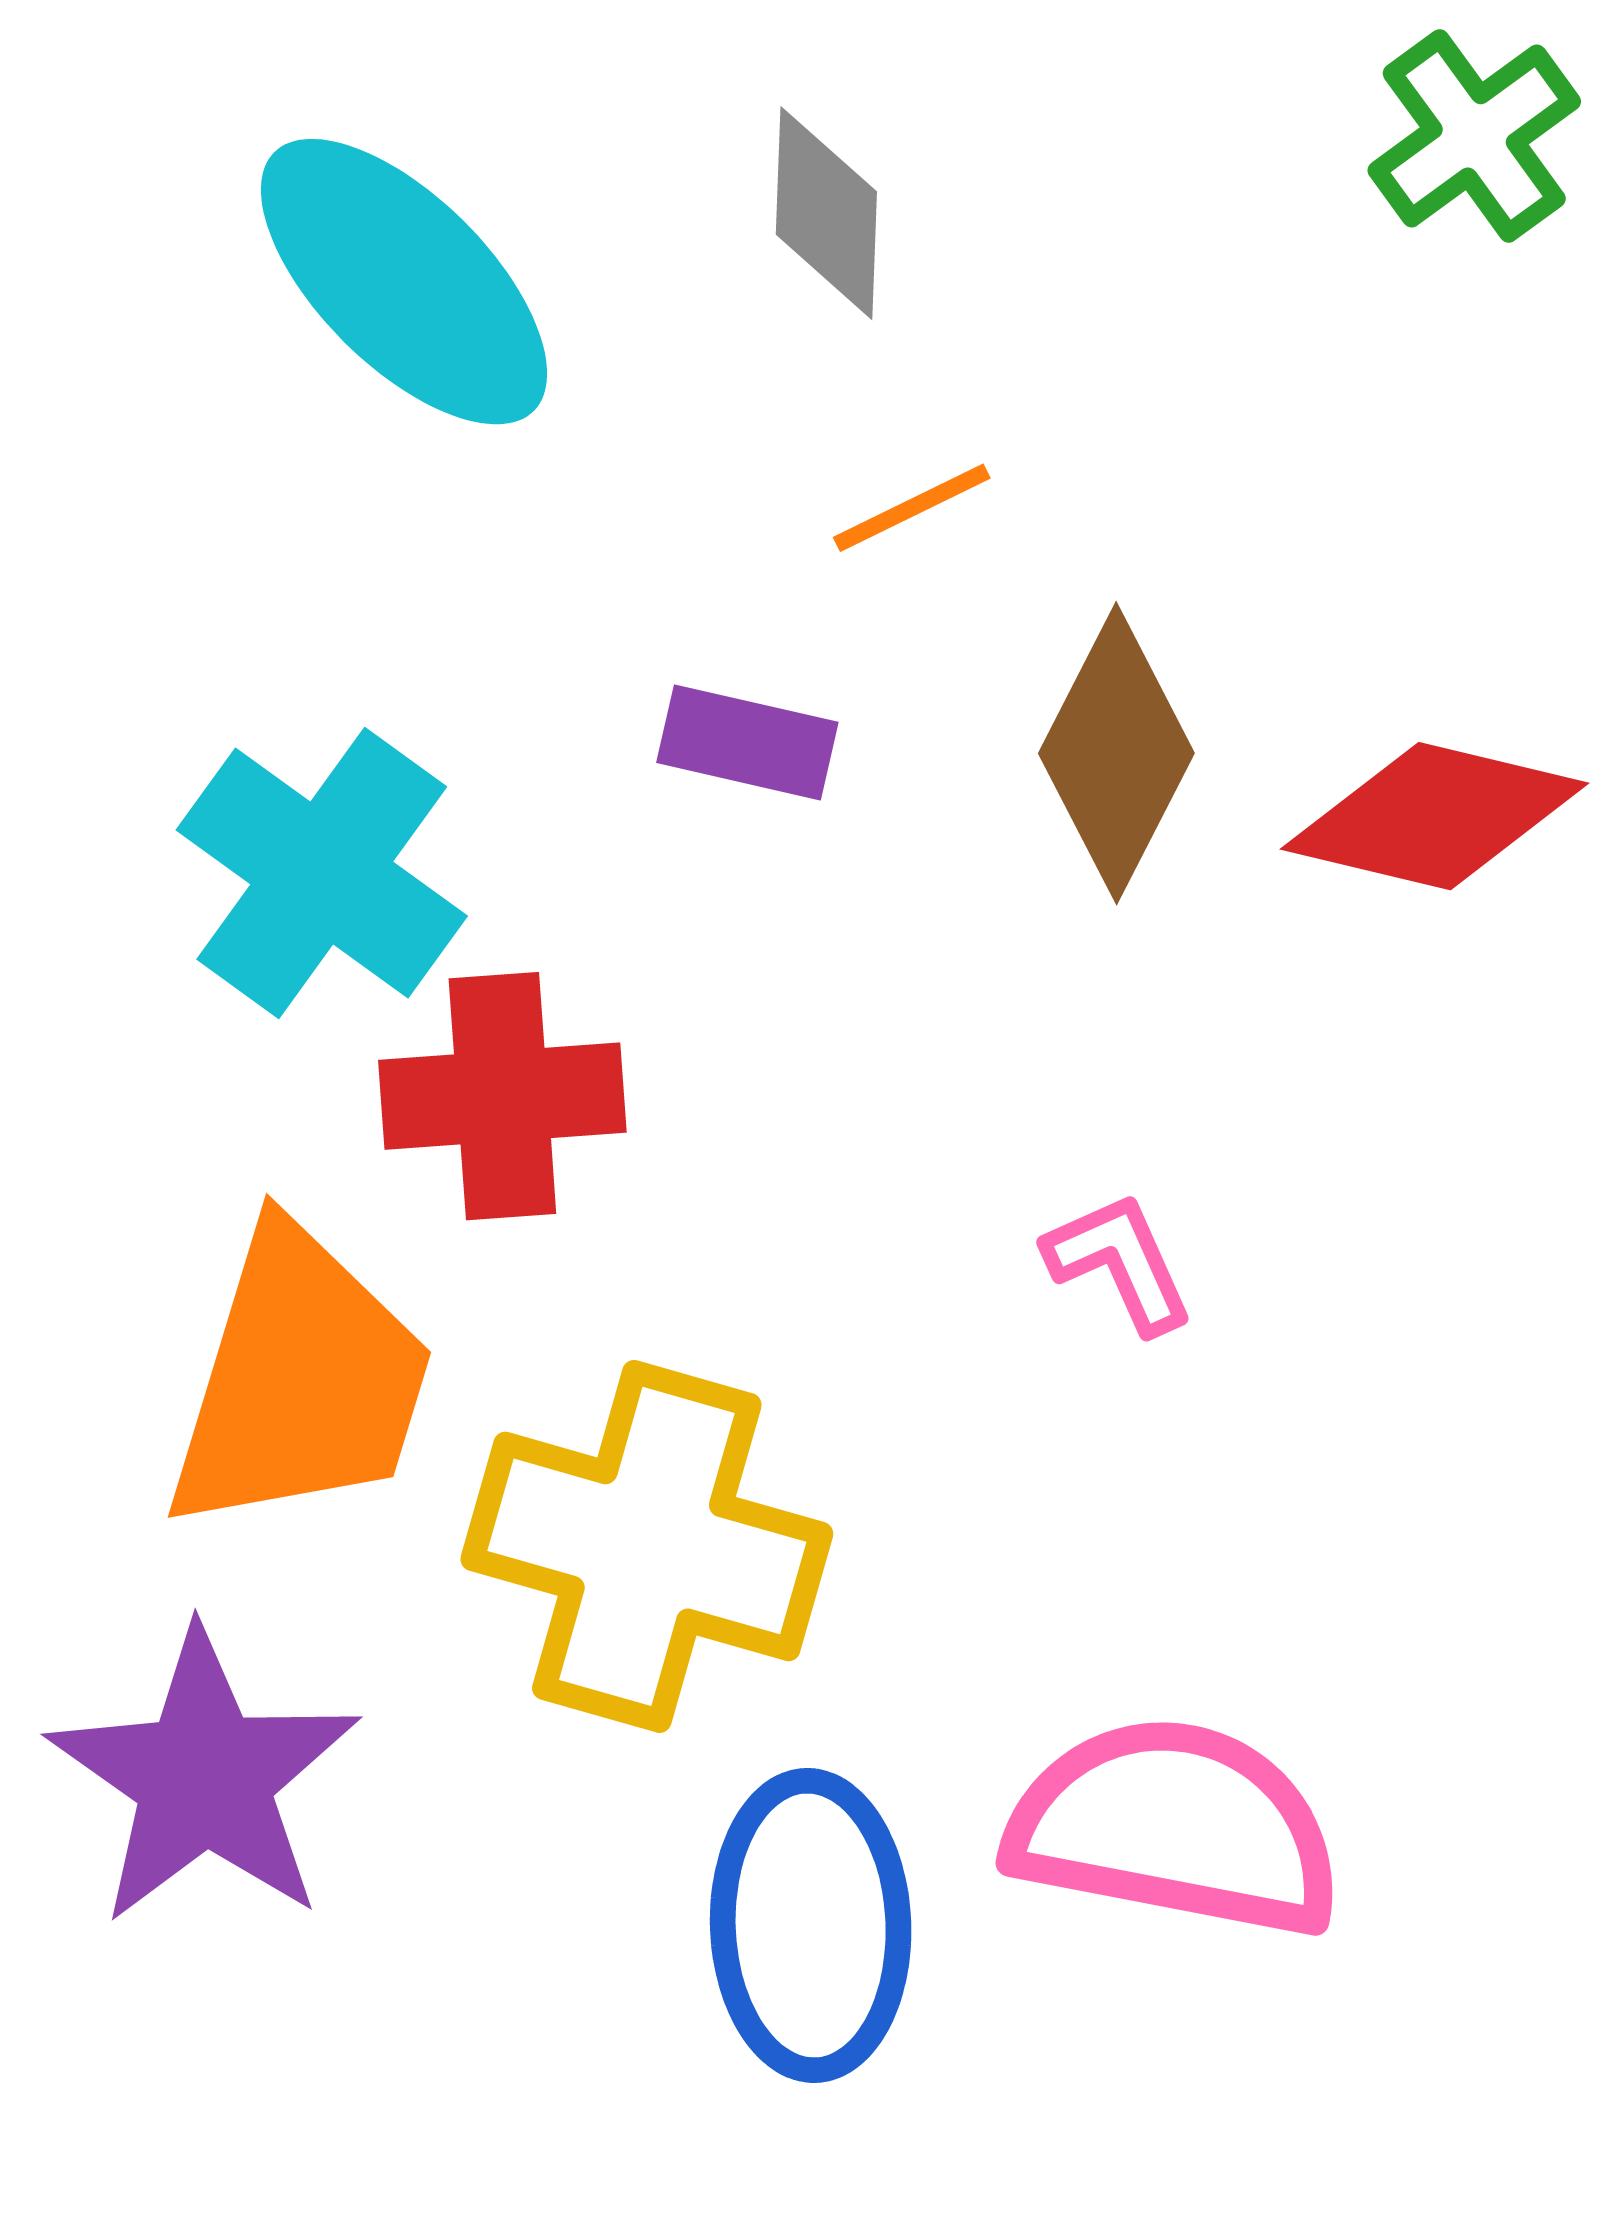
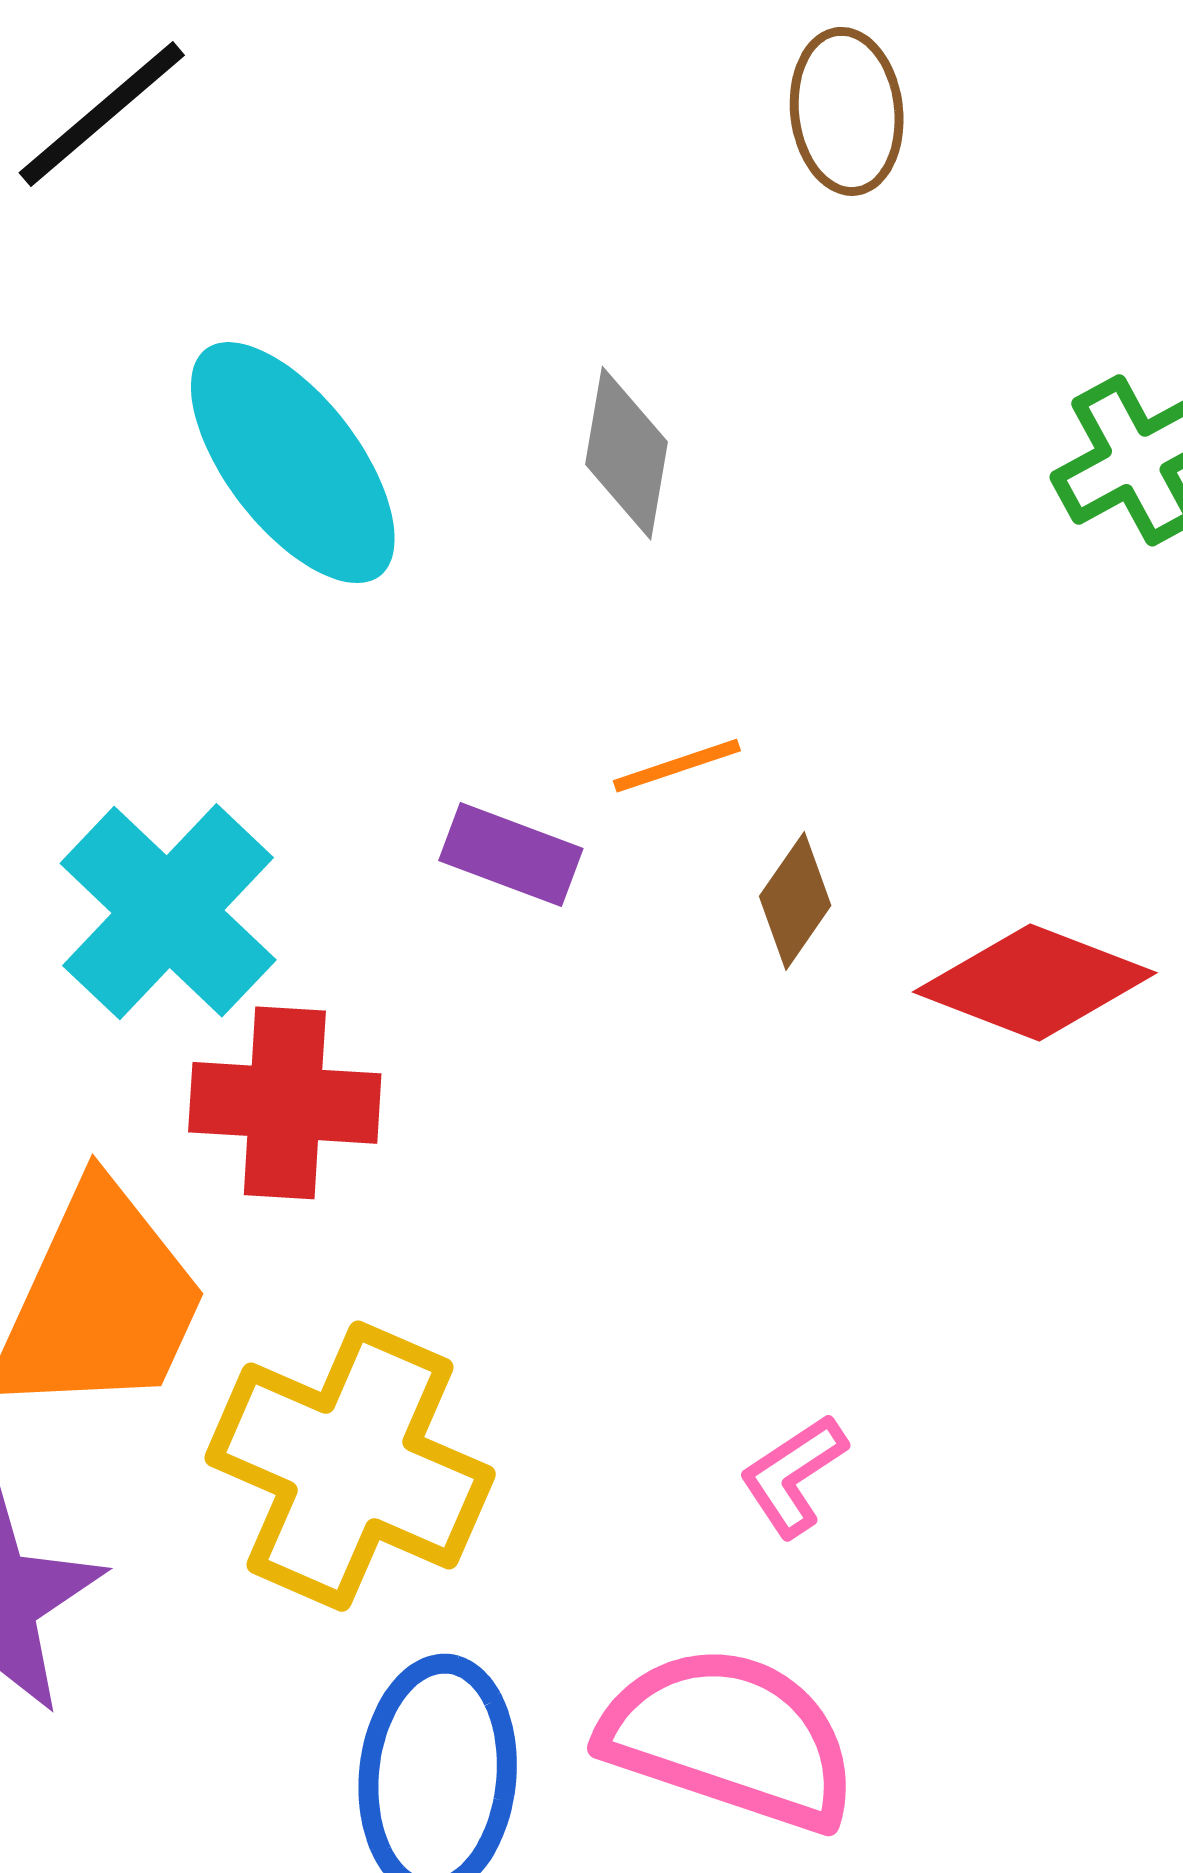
orange line: (912, 508) -> (677, 766), moved
brown diamond: (1116, 753) -> (795, 901), size x0.6
pink L-shape: (1119, 1262) -> (793, 1475), moved, turned -107

